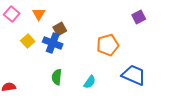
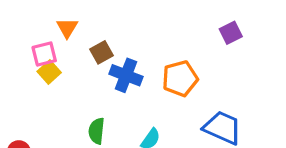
pink square: (12, 14) -> (44, 54), moved, turned 35
blue cross: (53, 43) -> (126, 75), moved

